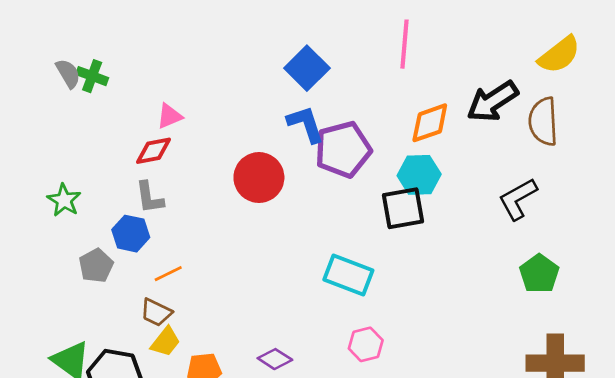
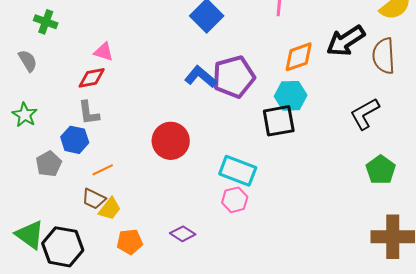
gray semicircle: (68, 73) -> (28, 61), moved
pink triangle: (170, 116) -> (104, 52), turned 40
blue L-shape: (306, 124) -> (201, 77), moved, turned -32
red circle: (259, 178) -> (171, 141), moved
yellow trapezoid: (166, 342) -> (110, 209), moved
pink hexagon: (366, 344) -> (235, 200), moved

